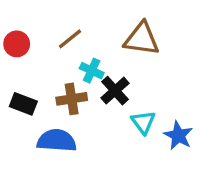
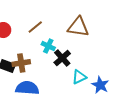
brown cross: (72, 99) -> (21, 63), moved
cyan triangle: (143, 122) -> (79, 77), turned 42

